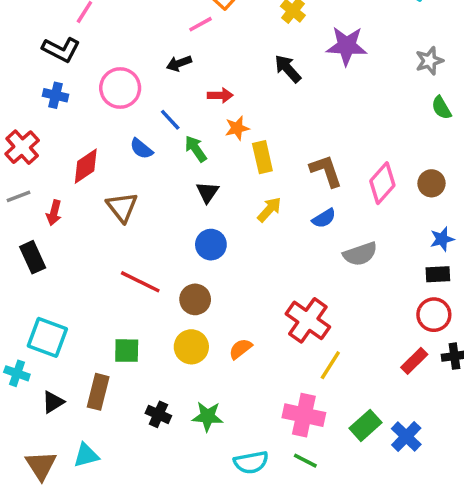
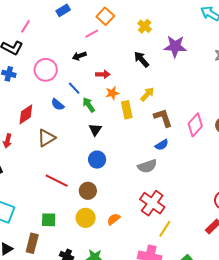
brown triangle: (122, 207) -> (46, 138), turned 36
yellow arrow: (269, 209) -> (147, 94), moved
gray semicircle: (360, 254) -> (147, 166), moved

